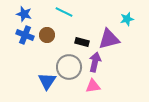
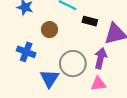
blue cross: (25, 35) -> (26, 52), moved
black rectangle: (82, 42) -> (90, 21), moved

